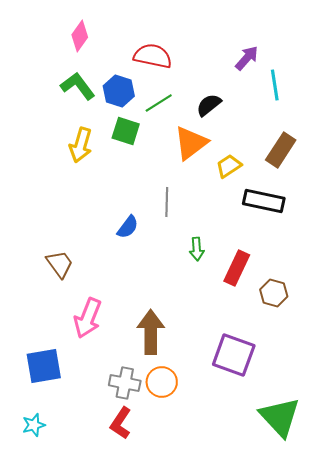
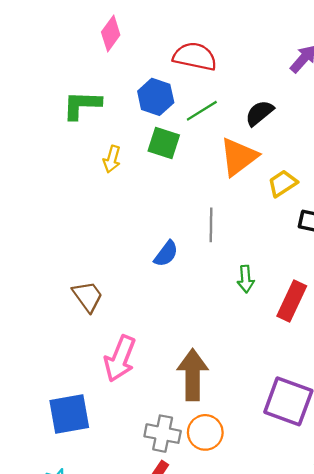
green L-shape: (78, 86) -> (82, 105), moved, turned -51
yellow arrow: (81, 145) -> (112, 159), size x0.7

